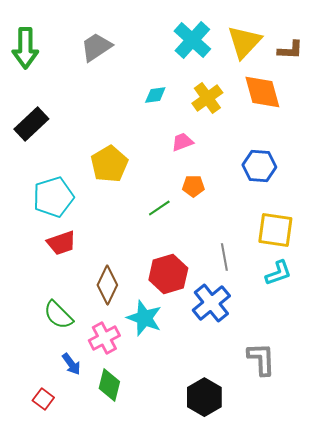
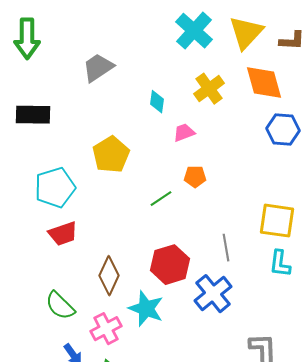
gray trapezoid: (96, 47) -> (98, 68), moved
cyan diamond: (155, 95) -> (157, 102), moved, turned -75
black rectangle: (31, 124) -> (33, 115), turned 44
blue hexagon: (259, 166) -> (283, 130), moved
cyan L-shape: (278, 273) -> (280, 264), turned 116

